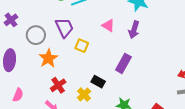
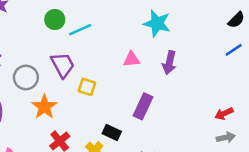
pink triangle: (108, 26) -> (131, 59), moved, turned -32
purple arrow: (134, 30) -> (169, 63), moved

